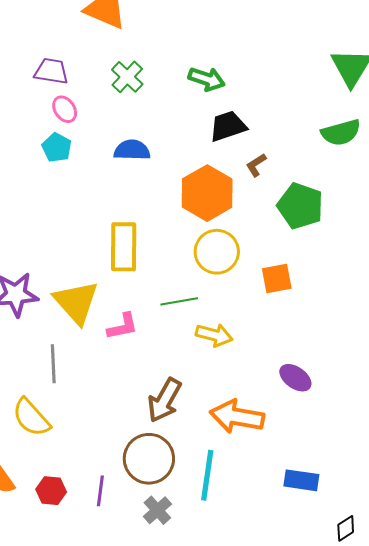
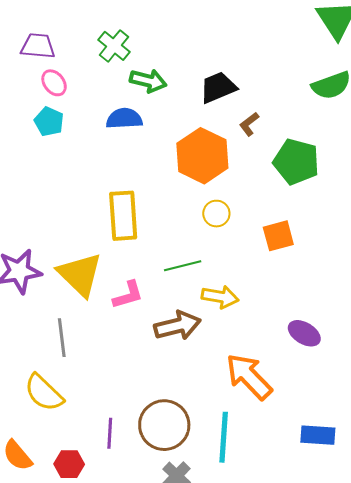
green arrow: (207, 79) -> (148, 81), moved
yellow circle: (217, 252) -> (216, 214), size x0.6
brown arrow: (164, 400) -> (177, 326), moved, turned -129
orange arrow: (237, 417) -> (249, 376), turned 40
purple line: (100, 491) -> (110, 433), moved

